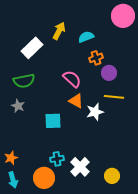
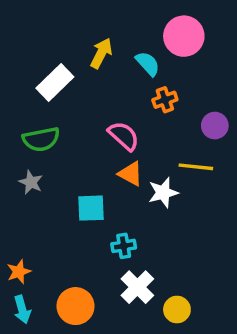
pink circle: (123, 16) -> (184, 36), moved
cyan semicircle: (86, 37) -> (148, 64), turned 70
purple circle: (109, 73) -> (215, 126), moved
cyan cross: (57, 159) -> (124, 246), moved
yellow circle: (112, 176) -> (177, 310), moved

